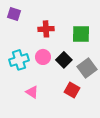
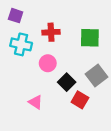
cyan cross: (19, 60) -> (21, 44), moved, turned 30
black square: (64, 60) -> (67, 82), moved

